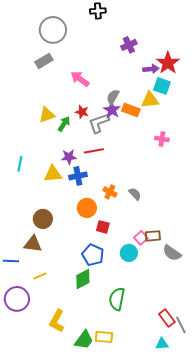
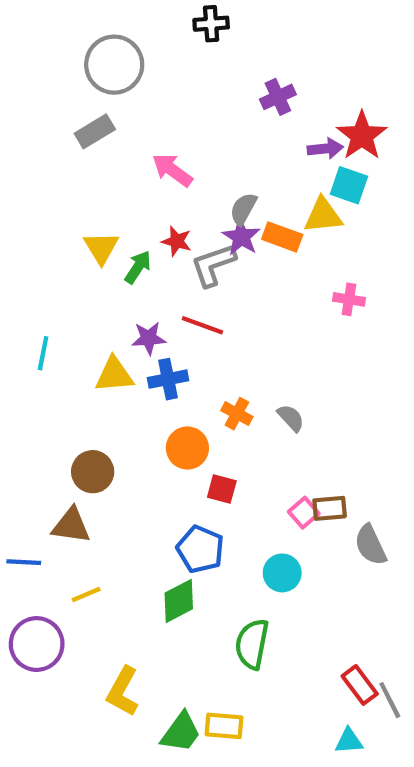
yellow triangle: (47, 115) -> (101, 248), turned -42
red line: (94, 151) -> (202, 325), turned 30
cyan circle: (129, 253) -> (282, 573), moved
gray semicircle: (172, 253) -> (370, 545), turned 30

